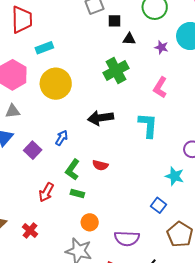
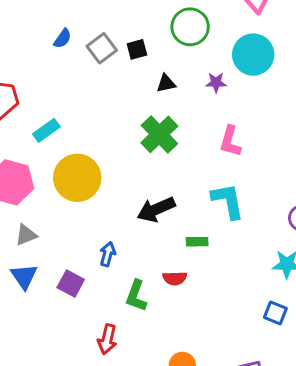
black square: (115, 21) -> (137, 49), moved
green rectangle: (77, 193) -> (197, 242), moved

